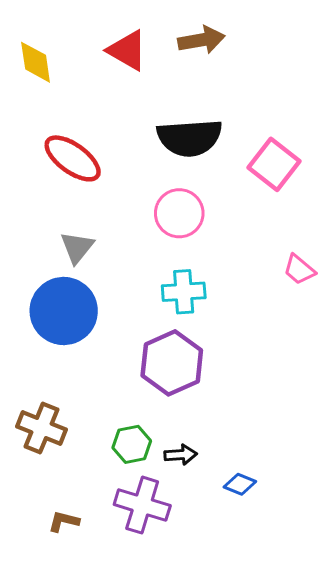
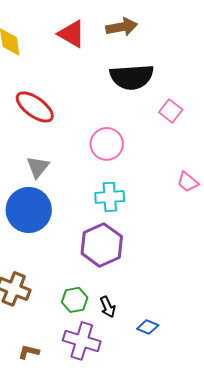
black semicircle: (190, 138) -> (132, 77), moved
pink square: (274, 164) -> (171, 111), size x0.7
black arrow: (181, 455) -> (108, 307), turned 70

